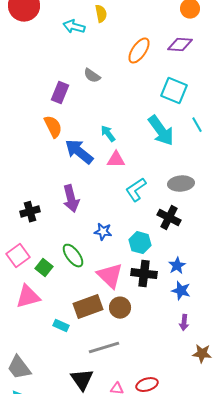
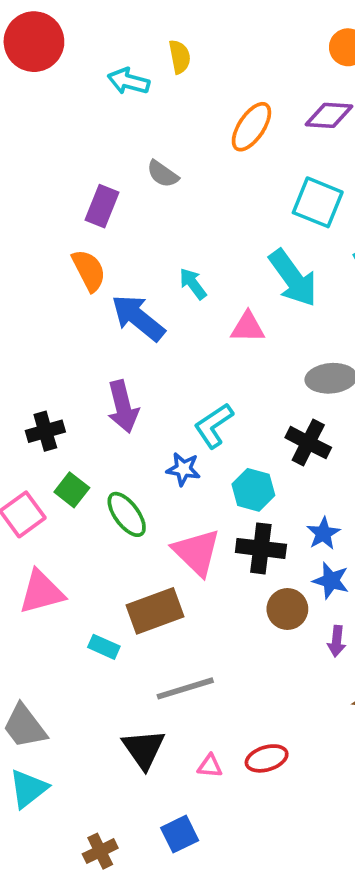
pink triangle: (116, 160) -> (248, 327), moved
cyan L-shape: (136, 190) -> (214, 426), moved
green square: (44, 268) -> (72, 490), moved
brown circle: (120, 308) -> (287, 609), moved

